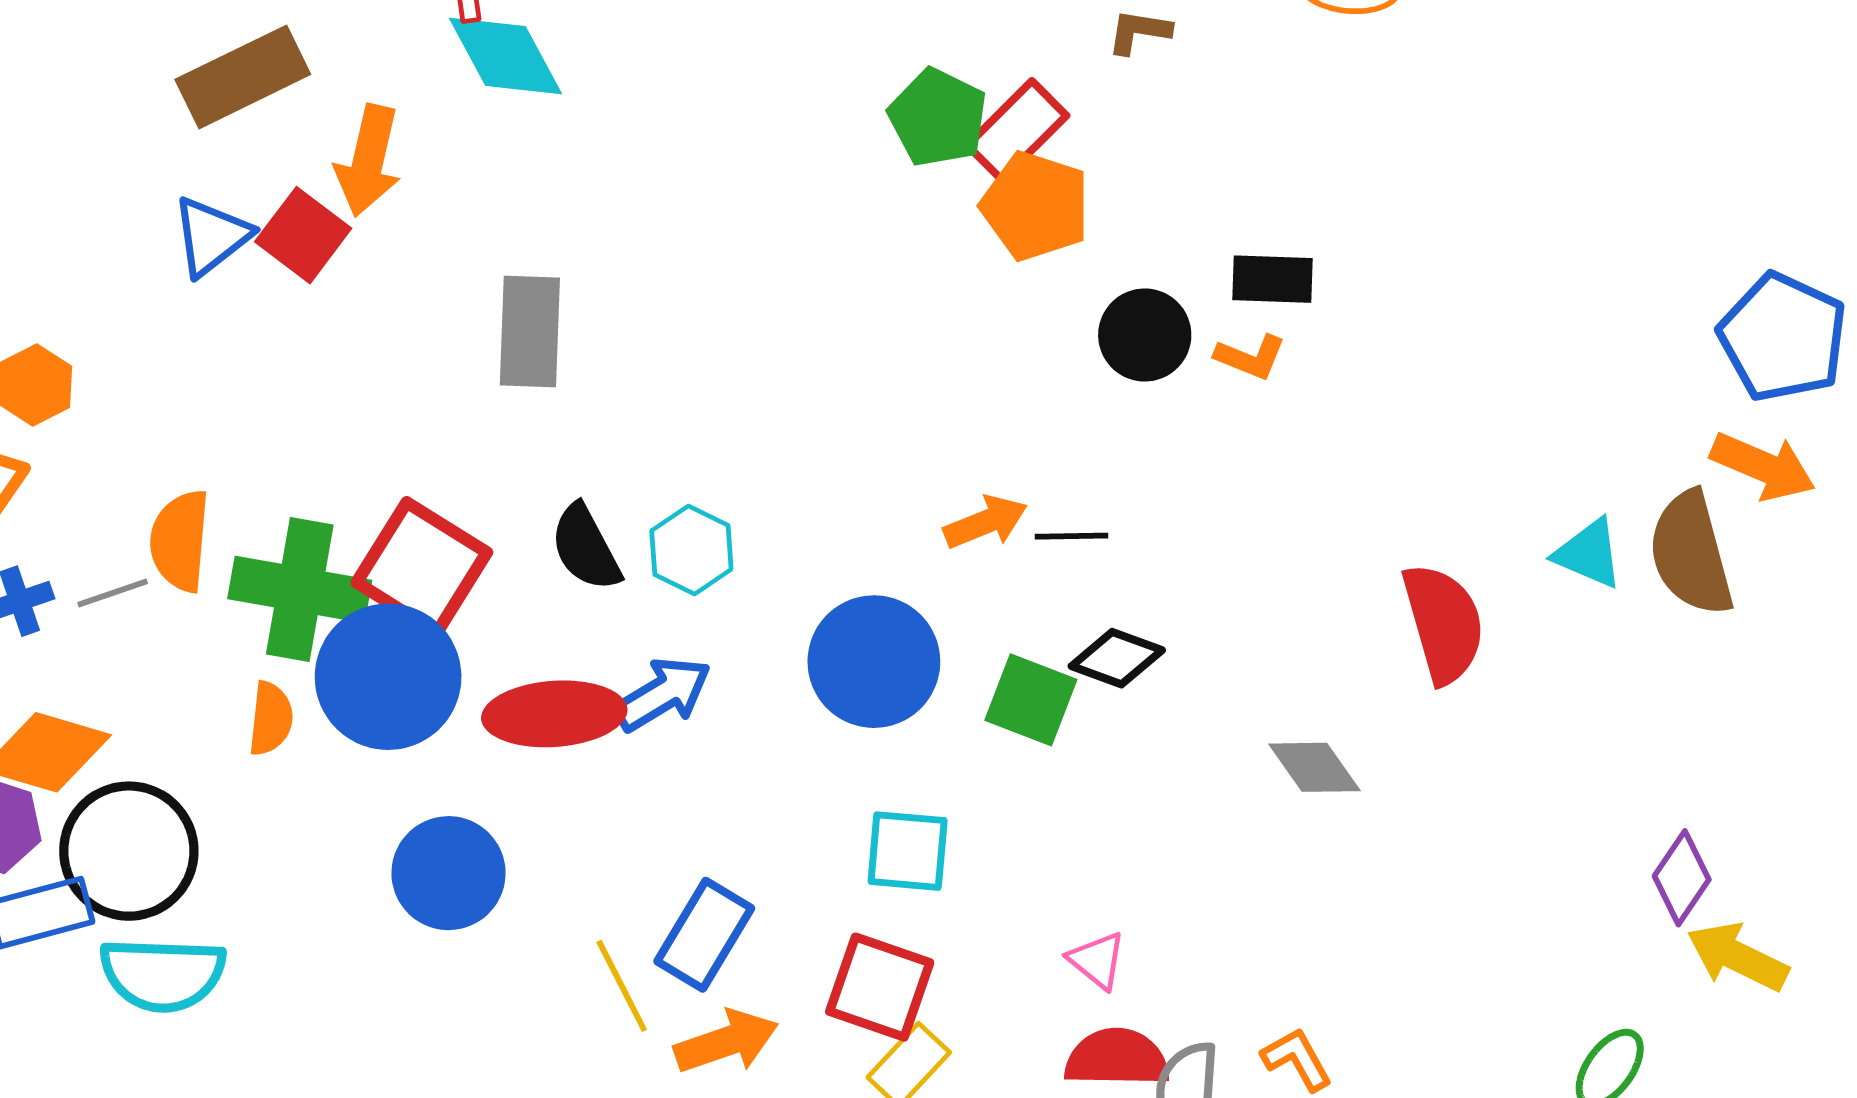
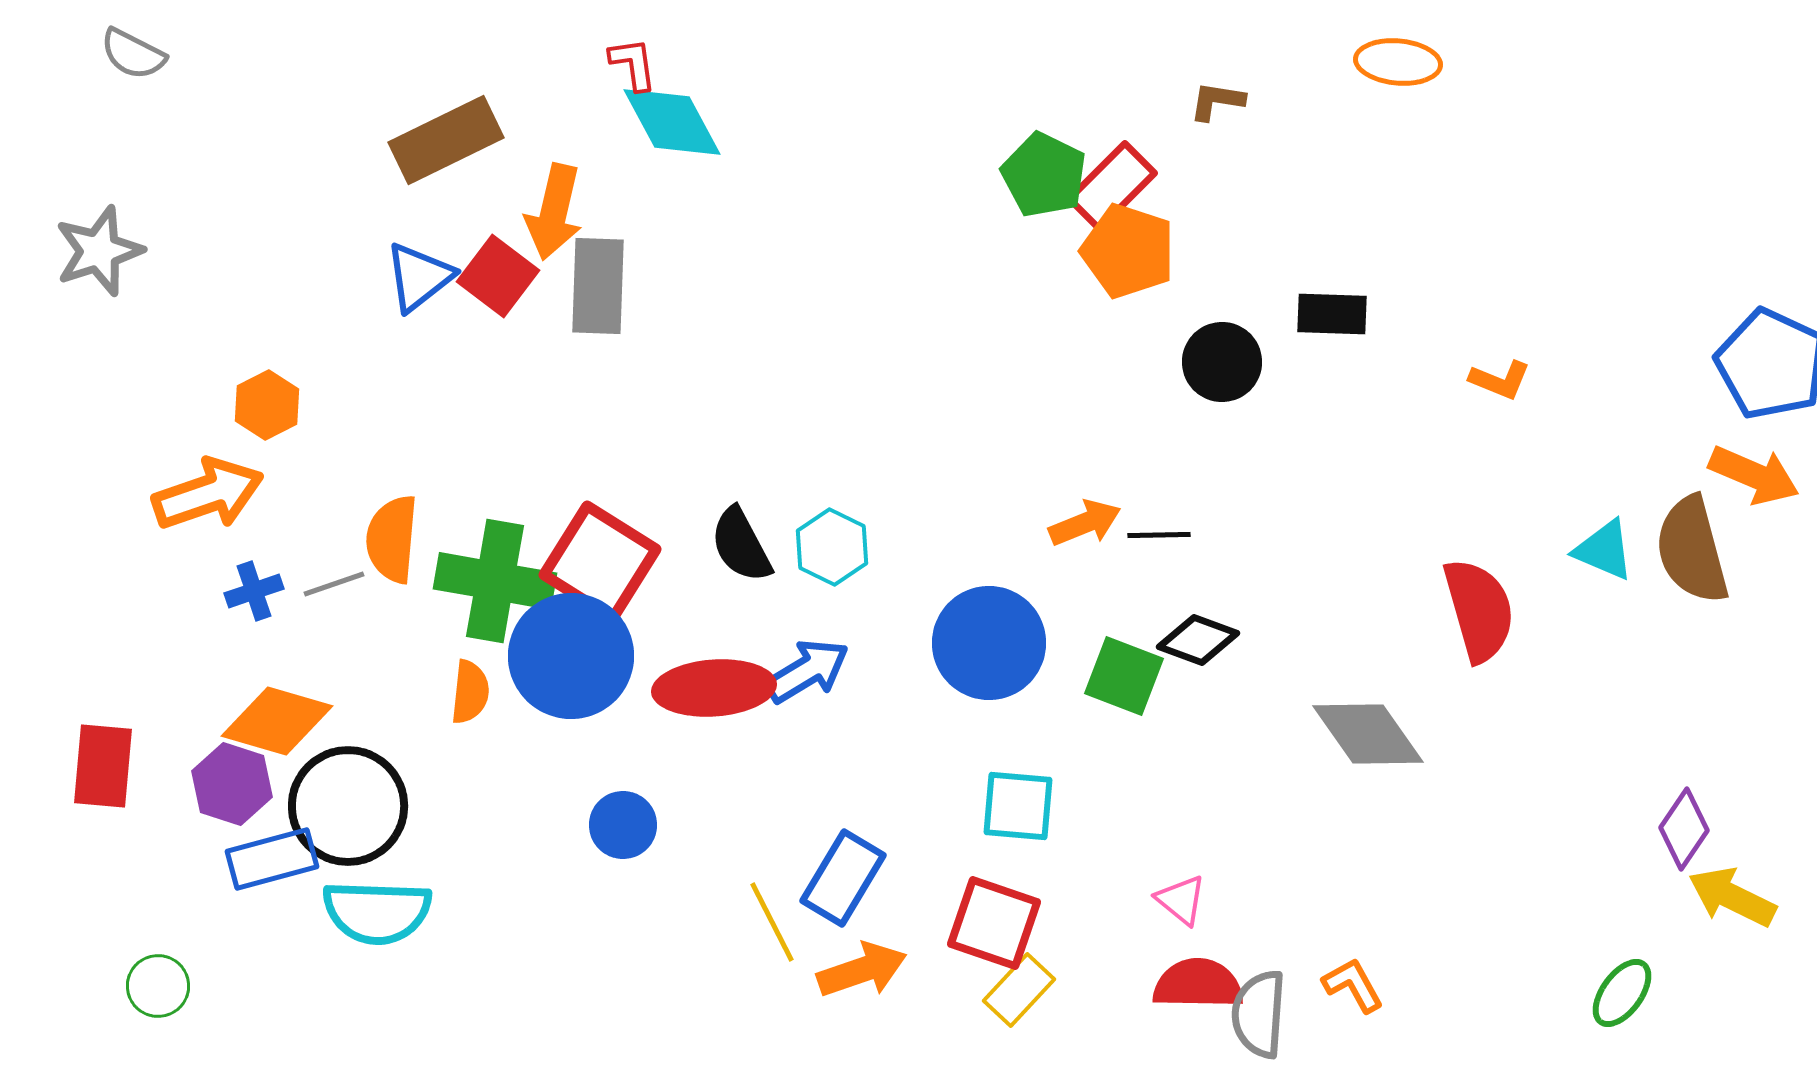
gray rectangle: (530, 331) -> (598, 286), moved
orange L-shape: (1250, 357) -> (1500, 380), moved
gray diamond: (1314, 767) -> (1368, 734), size x1.4
blue circle: (449, 873) -> (623, 825), size x0.7

